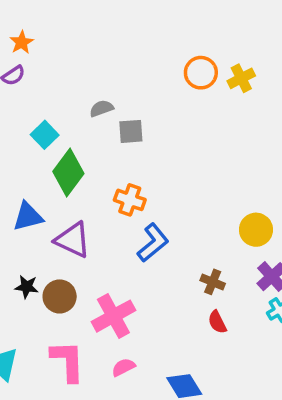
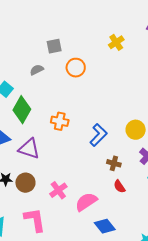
orange circle: (201, 73) -> (76, 68), moved
gray square: (131, 131) -> (54, 46), moved
blue L-shape: (153, 243) -> (98, 135), moved
pink cross: (113, 316) -> (58, 190), size x0.7
pink semicircle: (123, 367) -> (86, 202), moved, size x1.6

